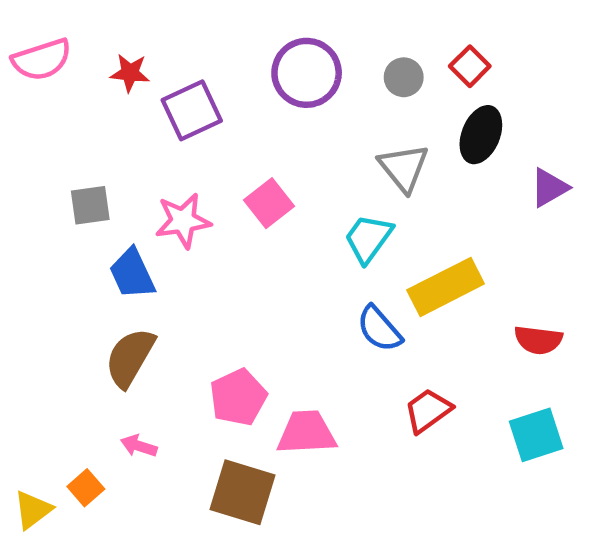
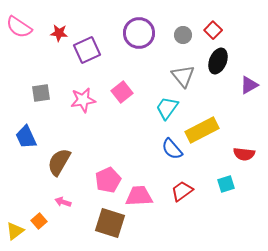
pink semicircle: (42, 60) -> (19, 27), turned 52
blue trapezoid: (132, 274) -> (26, 137), moved
red trapezoid: (428, 411) -> (182, 191), moved
cyan square: (536, 435) -> (226, 184), moved, size x0.7

